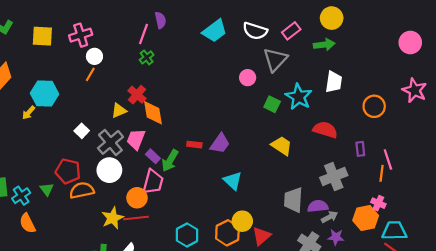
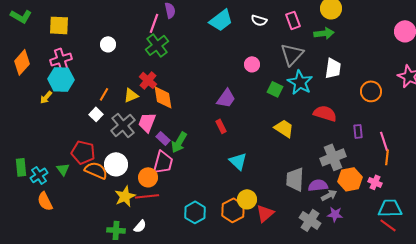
white semicircle: (255, 31) -> (259, 20), size x0.7
pink rectangle: (291, 31) -> (293, 20), turned -72
pink cross: (81, 35) -> (61, 59), moved
green cross: (147, 57) -> (157, 45), size x1.6
gray triangle: (275, 60) -> (292, 54), moved
orange line: (90, 74) -> (104, 94), moved
purple trapezoid: (220, 144) -> (226, 98), moved
red rectangle: (194, 145) -> (221, 126), moved, turned 56
white circle: (109, 170) -> (116, 164), moved
orange line: (382, 173) -> (387, 157), moved
orange semicircle: (82, 190) -> (96, 170), turned 35
orange hexagon: (366, 218) -> (350, 179), moved

